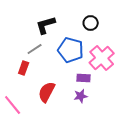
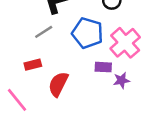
red rectangle: (24, 68) -> (33, 65), moved, turned 56
purple star: (81, 96) -> (121, 80), moved

